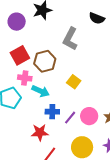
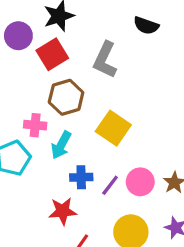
red square: (20, 55) -> (52, 54), moved
yellow square: (74, 82) -> (113, 128), size x1.5
cyan arrow: (41, 91) -> (61, 145), turned 96

